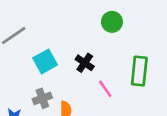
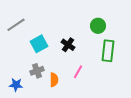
green circle: (112, 22) -> (98, 26), moved
pink line: (105, 89) -> (78, 72), moved, turned 64

